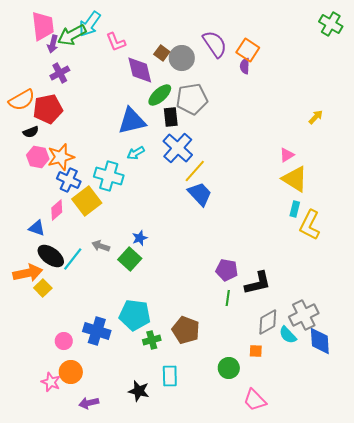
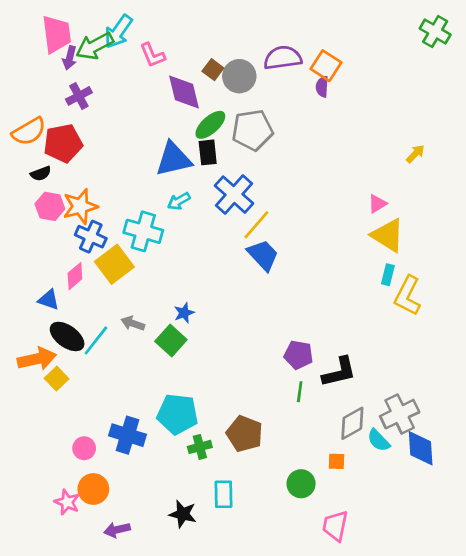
purple semicircle: (215, 44) -> (283, 58), turned -64
black rectangle: (171, 117) -> (208, 152), moved
pink trapezoid: (255, 400) -> (335, 526), turned 55

